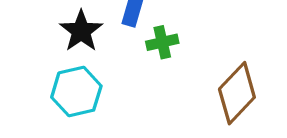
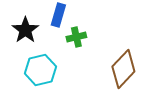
cyan hexagon: (76, 92) -> (40, 70), moved

